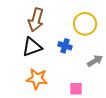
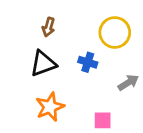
brown arrow: (36, 20) -> (49, 27), size x0.6
orange star: (37, 79) -> (50, 107), turned -30

